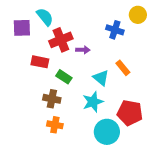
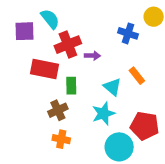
red rectangle: (40, 62) -> (45, 69), size x1.4
green rectangle: (64, 77) -> (71, 86), turned 56
brown cross: (52, 99) -> (58, 110), turned -36

